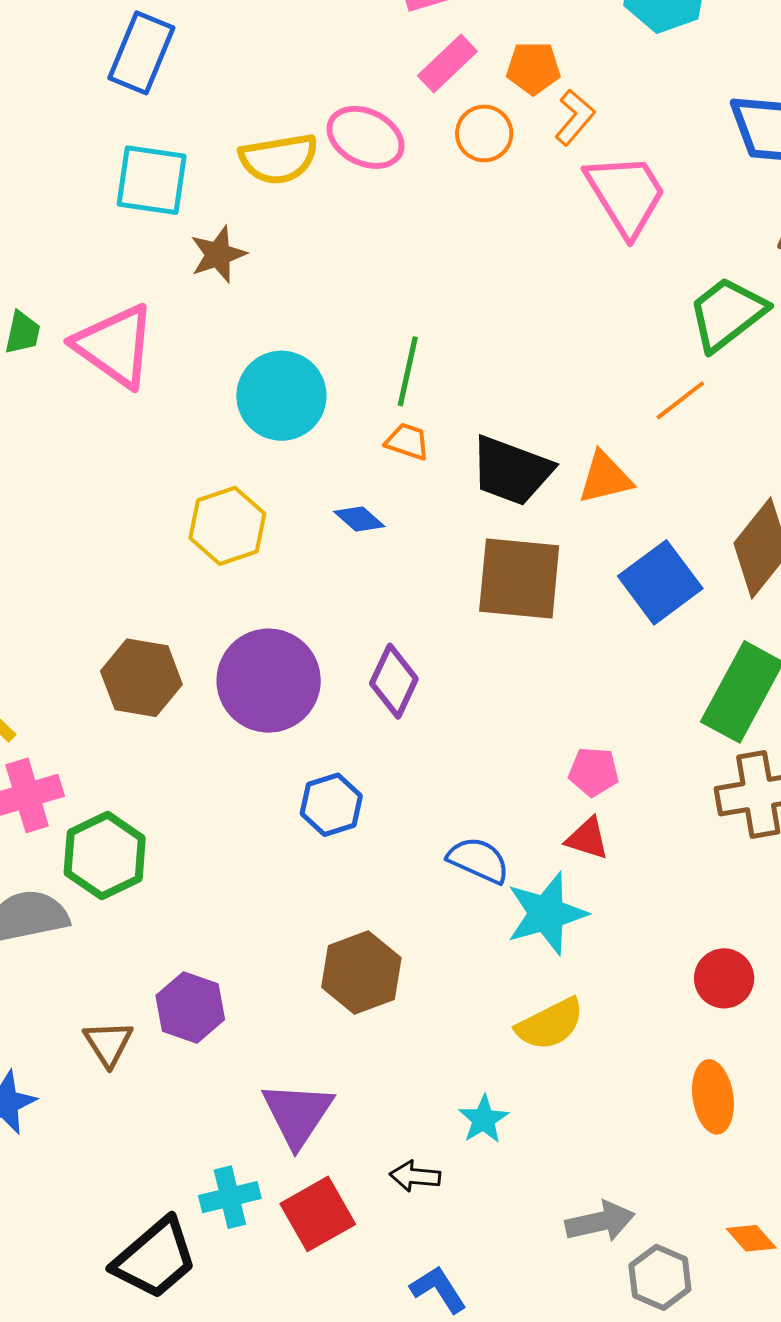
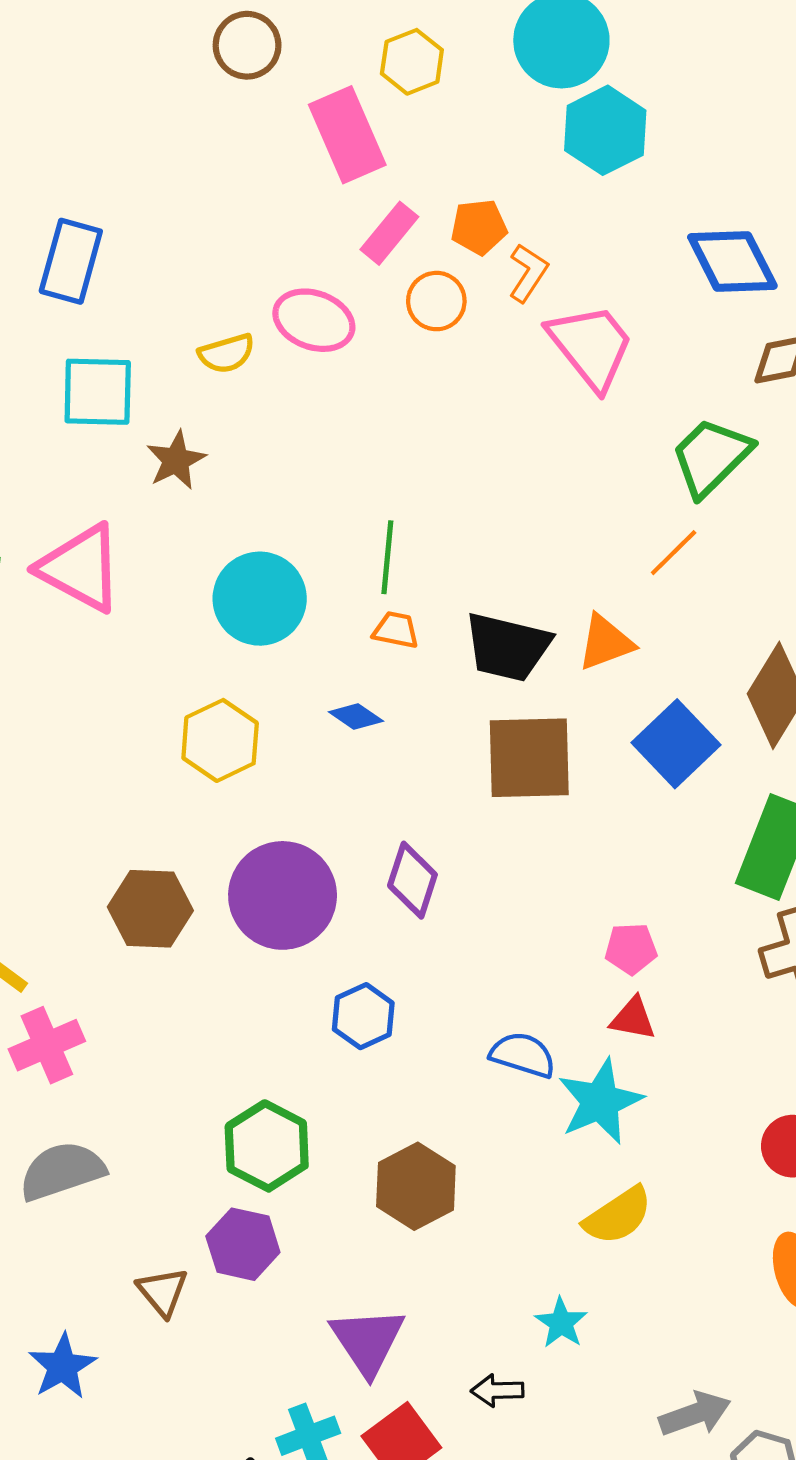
yellow semicircle: (279, 159) -> (227, 353), size x0.7
green hexagon: (105, 855) -> (267, 1146), moved

